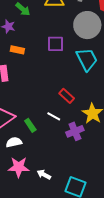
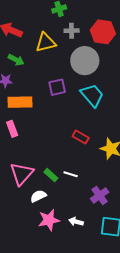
orange rectangle: (17, 50) -> (20, 102), size x1.6
white line: (54, 116) -> (71, 174), moved
purple cross: (75, 131) -> (100, 195), moved

